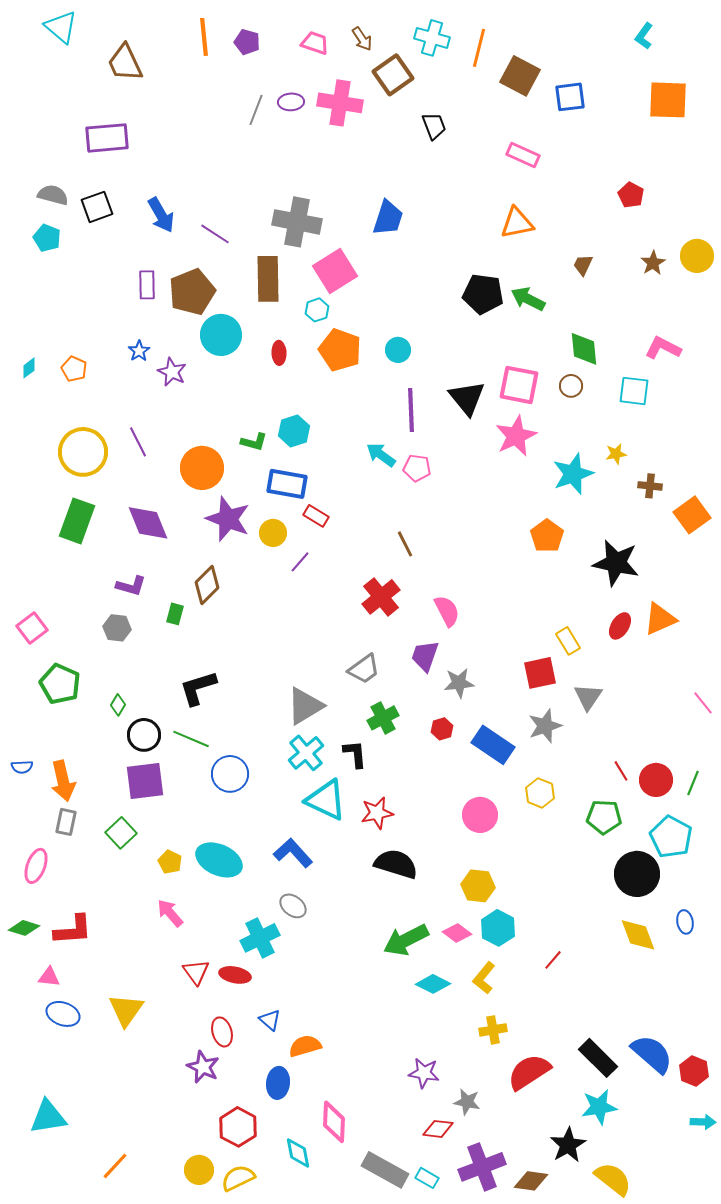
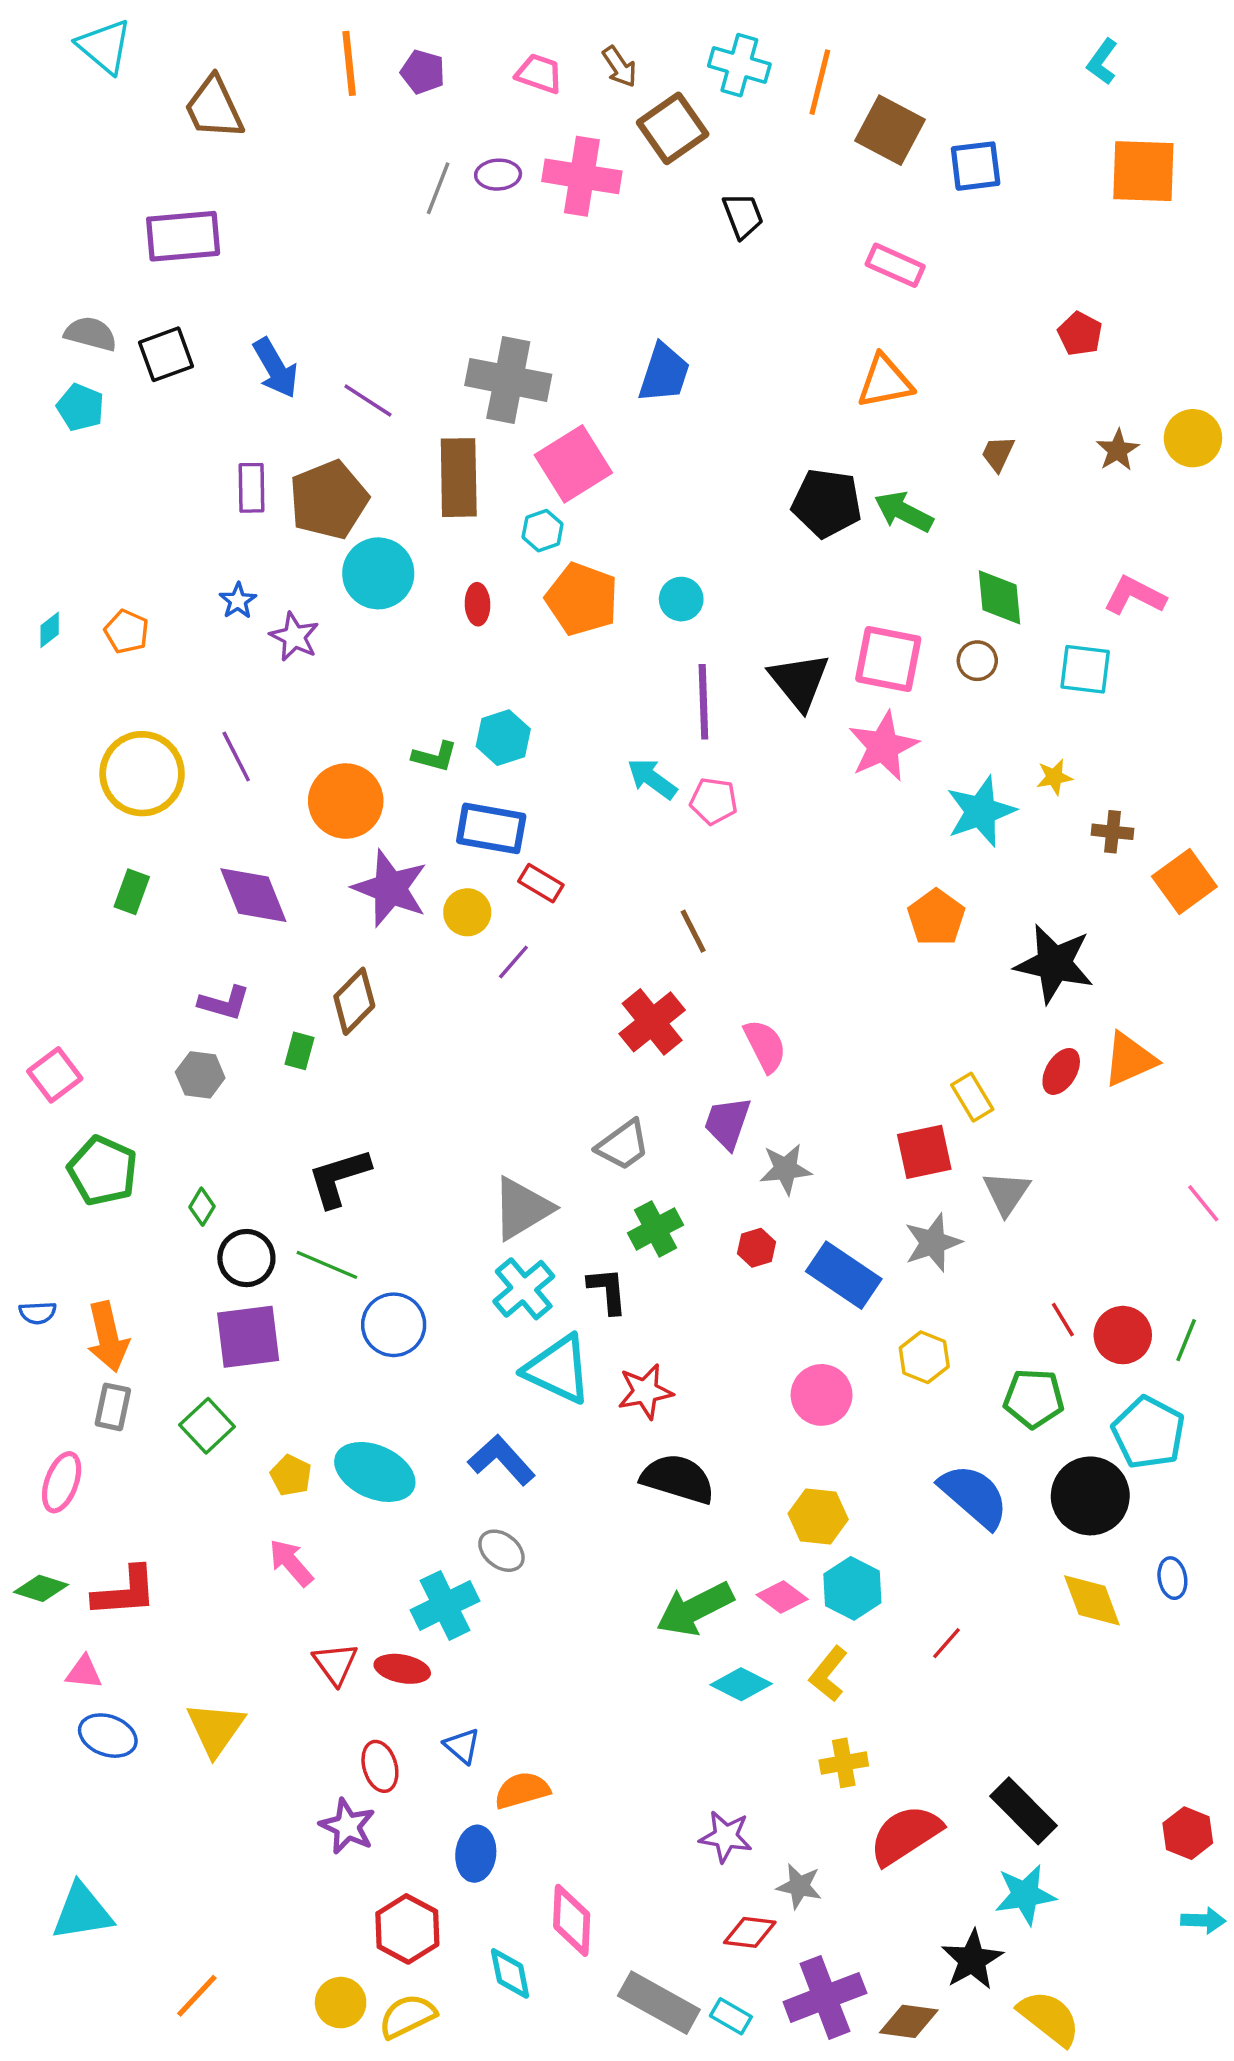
green rectangle: (77, 521) -> (132, 892), size x0.6
blue semicircle: (652, 1054) -> (974, 1496), moved

